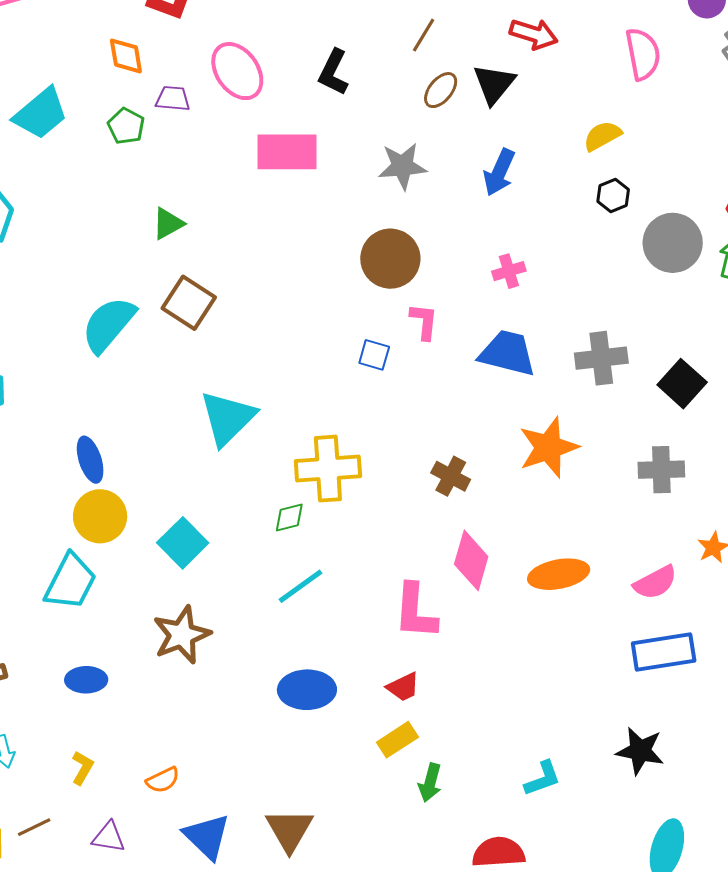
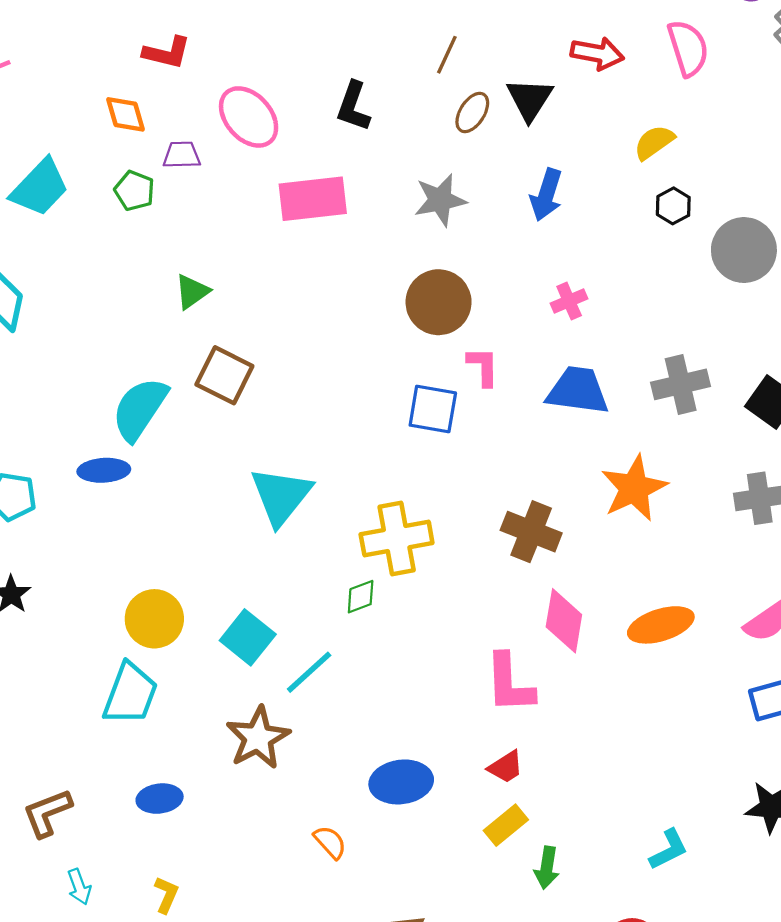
red arrow: (534, 34) -> (597, 53), moved
blue square: (374, 355) -> (433, 409), size x1.5
blue ellipse: (90, 460) -> (104, 470), moved, turned -69
brown cross: (451, 476) -> (531, 532), size x1.4
cyan line: (301, 586) -> (309, 672), moved
orange semicircle: (163, 780) -> (330, 842), moved, turned -100

